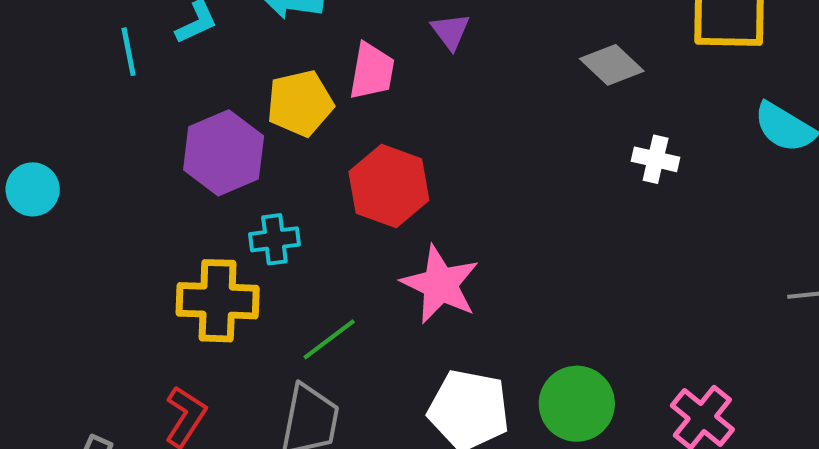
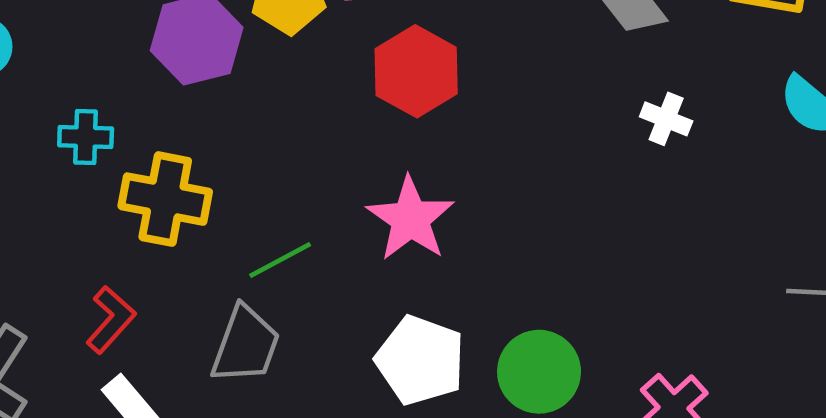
red hexagon: (389, 186) -> (416, 71), moved
cyan cross: (274, 239) -> (86, 137), moved

